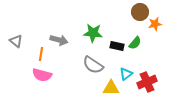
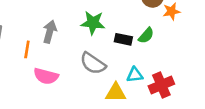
gray arrow: (59, 40) -> (50, 32), turned -90
cyan triangle: (126, 74) -> (135, 75), turned 32
pink semicircle: (42, 75) -> (46, 76), moved

